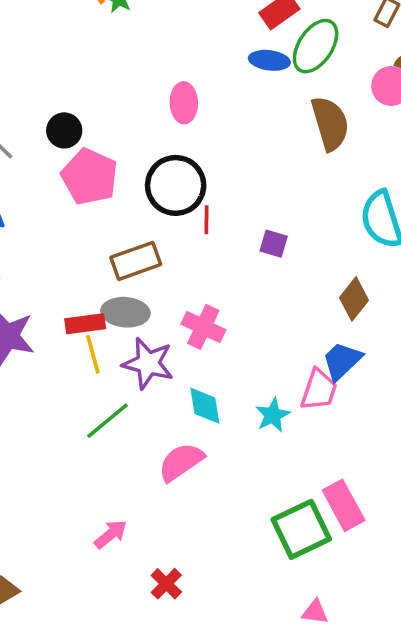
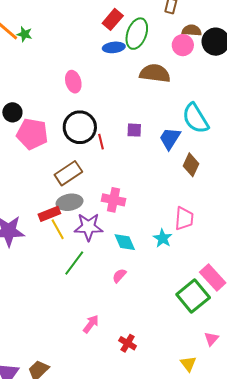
brown semicircle: (330, 123) -> (155, 73), turned -52
purple square: (274, 244) -> (134, 130), moved
blue trapezoid: (342, 361) -> (170, 138), moved
pink semicircle: (181, 462) -> (119, 276), size x0.6
pink triangle: (315, 612) -> (211, 339), turned -42

